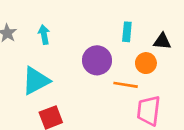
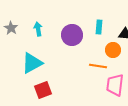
purple circle: (97, 60) -> (72, 35), moved

